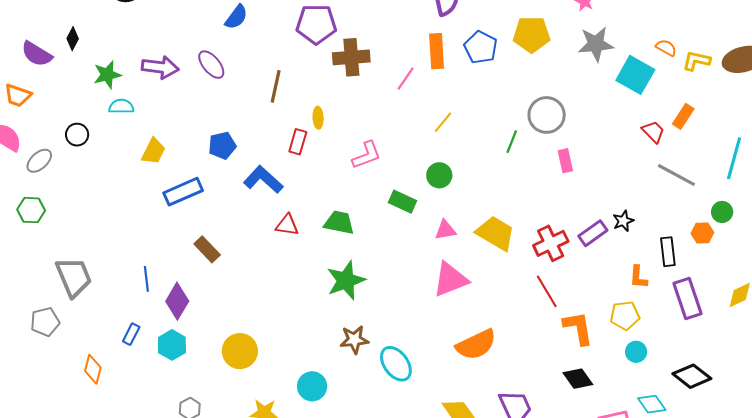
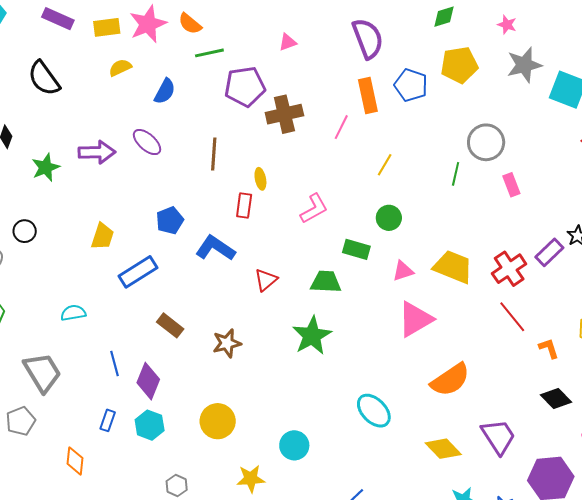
cyan semicircle: (121, 106) -> (73, 313), moved
green trapezoid: (339, 223) -> (326, 282), moved
red triangle: (287, 225) -> (266, 280), moved, turned -40
orange L-shape: (578, 328) -> (549, 348), size x0.6
brown star: (354, 340) -> (227, 343), moved

